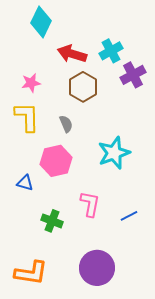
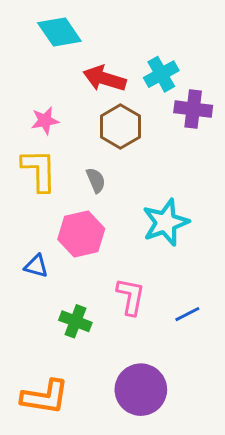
cyan diamond: (41, 22) -> (59, 32), turned -60
purple cross: (133, 75) -> (193, 109), turned 35

